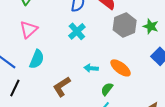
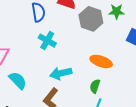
cyan semicircle: (37, 59) -> (18, 80), turned -48
cyan arrow: (91, 68) -> (61, 73), moved, size x1.5

